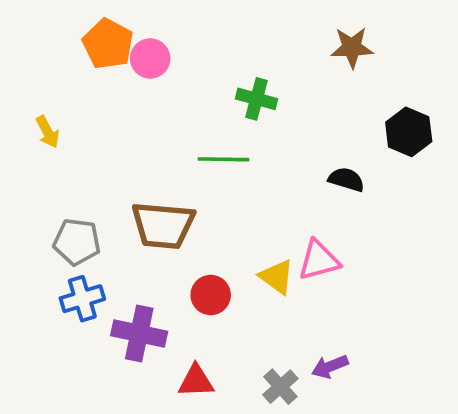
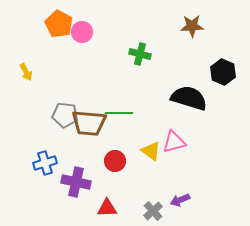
green line: (224, 159) -> (119, 113), moved
black semicircle: (346, 180) -> (189, 98), size x1.8
gray pentagon: (77, 242) -> (65, 115), moved

